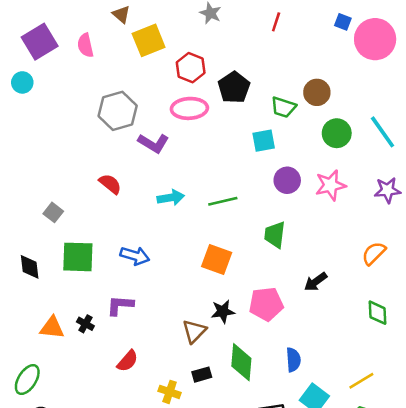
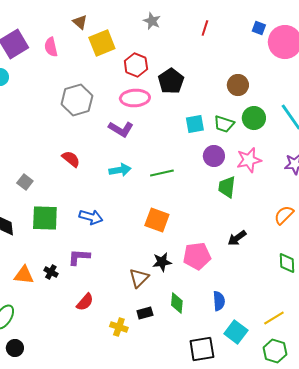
green trapezoid: (283, 107) -> (224, 124), moved
purple L-shape: (153, 143) -> (121, 129), moved
green trapezoid: (275, 235) -> (227, 187), moved
green diamond: (241, 362) -> (177, 303), size x0.7

